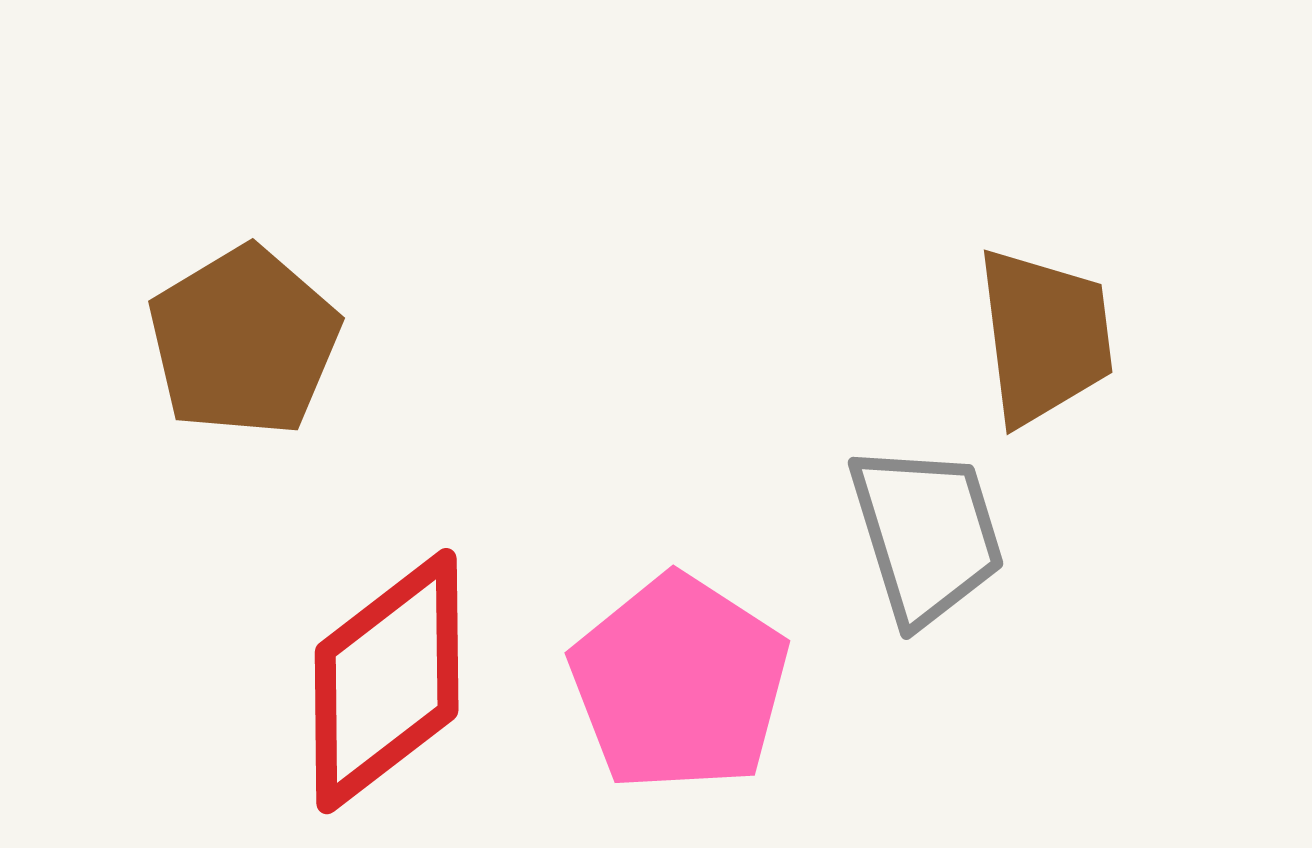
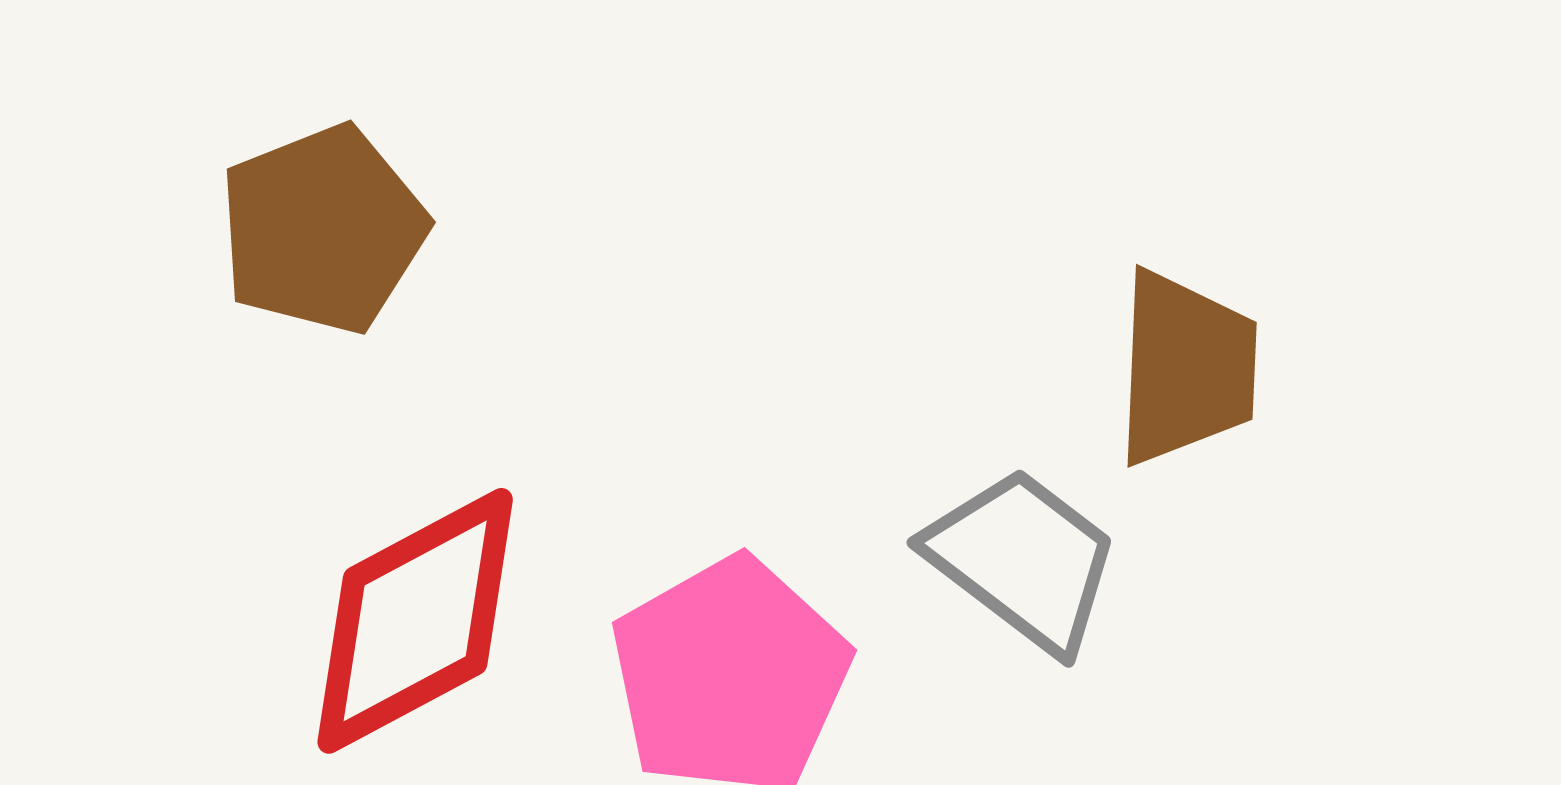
gray trapezoid: (926, 534) -> (1023, 560), turned -45

